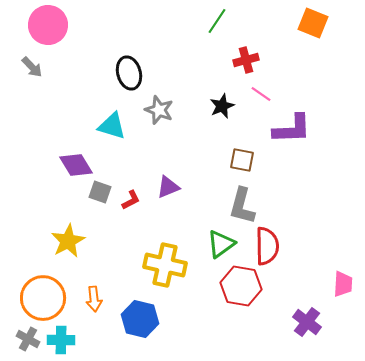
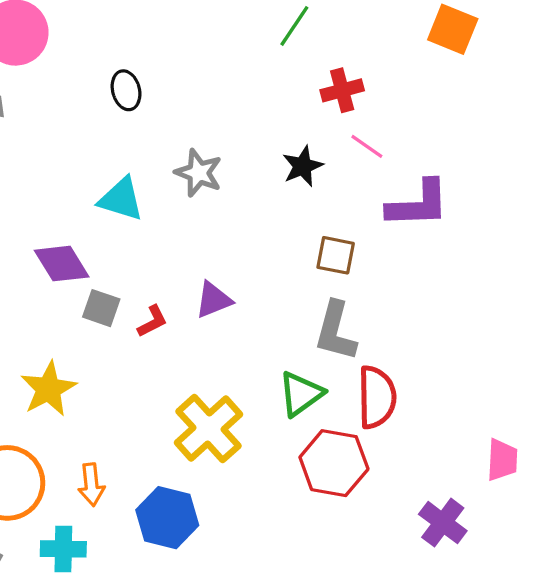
black ellipse: (129, 73) -> (126, 90), moved, size x0.7
yellow cross: (165, 265) -> (209, 429), turned 36
cyan cross: (61, 340) -> (63, 549), moved

